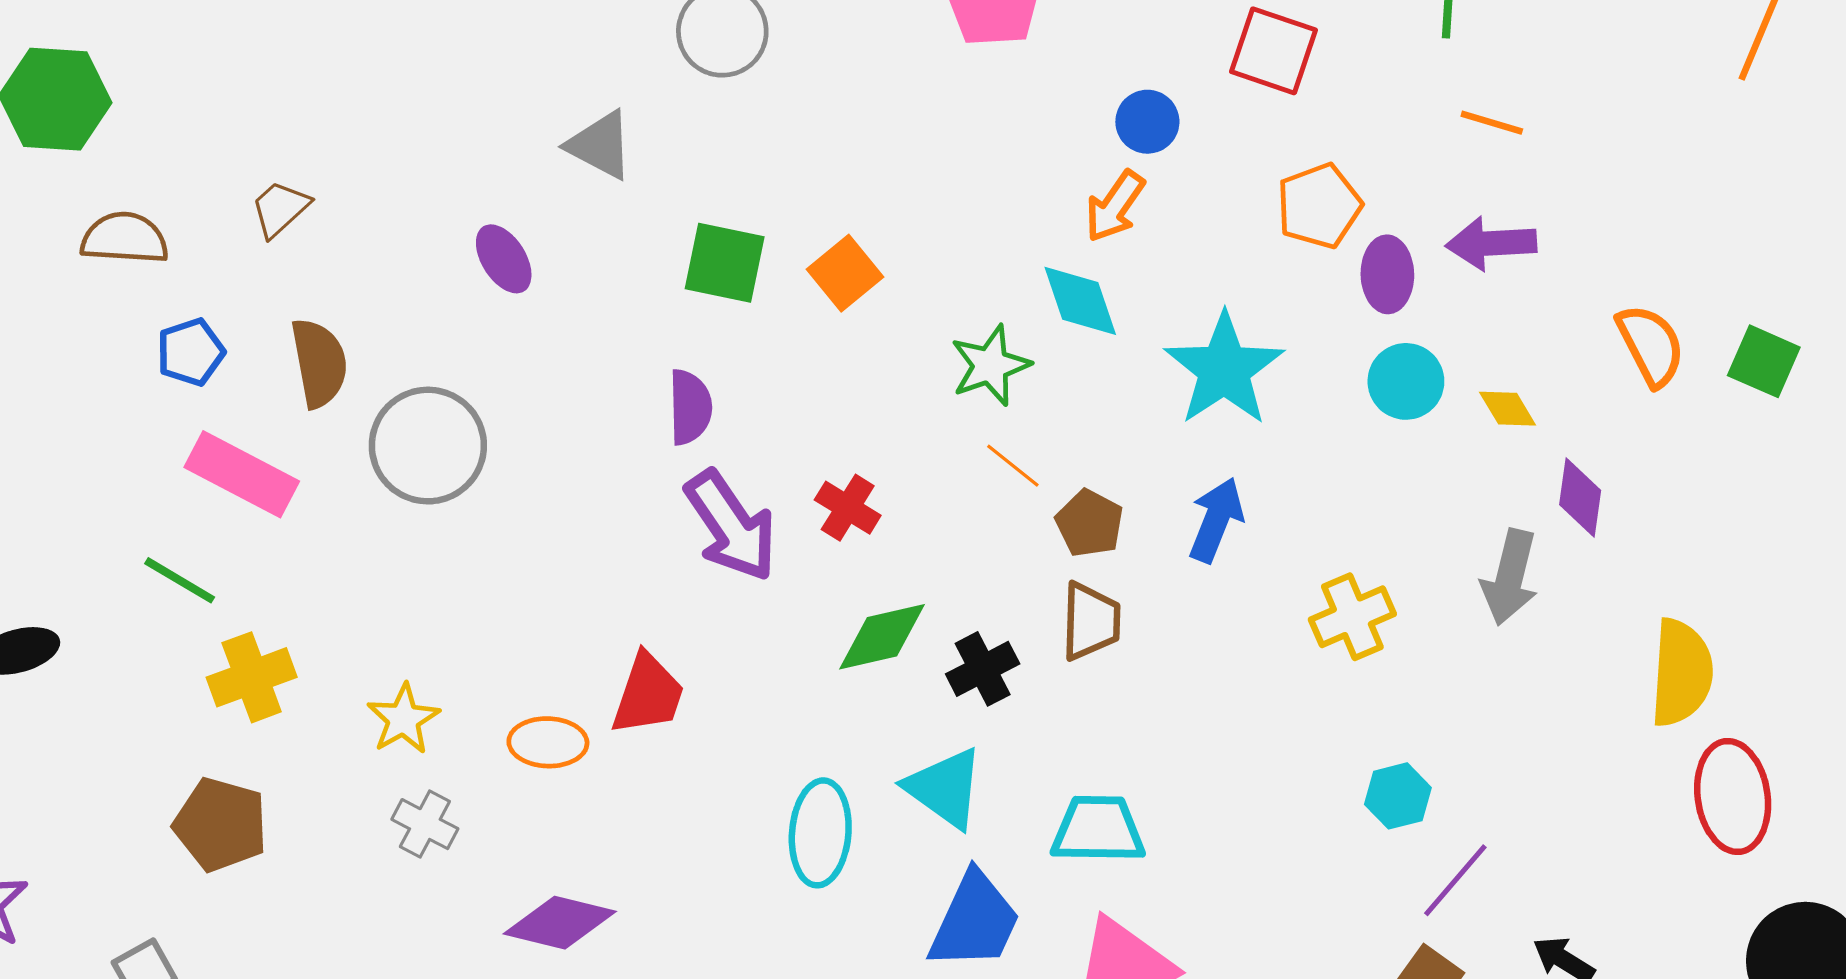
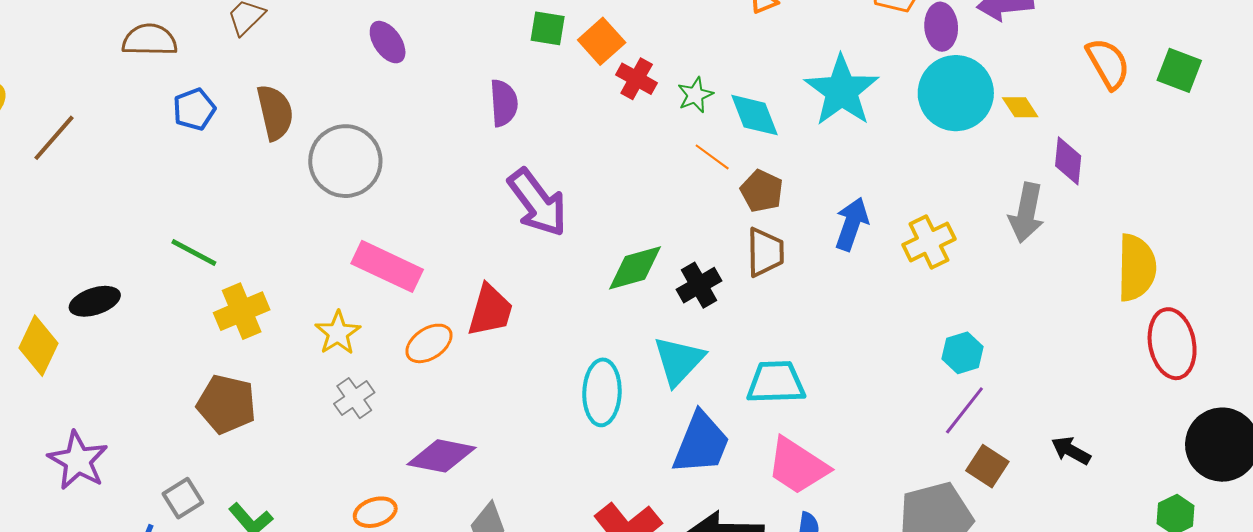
green square: (725, 263) -> (548, 28), moved, size x0.7
cyan diamond: (1080, 301) -> (755, 115), moved
green star: (990, 365) -> (695, 95), size x0.7
cyan circle: (1406, 381) -> (956, 93), size x1.6
purple semicircle: (690, 407) -> (504, 103), moved
pink rectangle: (242, 474) -> (387, 266), moved
red cross: (848, 508) -> (637, 79), moved
blue arrow: (1216, 520) -> (852, 224), moved
orange ellipse: (548, 742) -> (429, 343), turned -33
cyan triangle: (945, 788) -> (679, 361), turned 40
gray cross: (425, 824) -> (354, 398), turned 30
purple line: (1455, 880) -> (964, 410), moved

